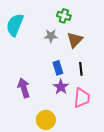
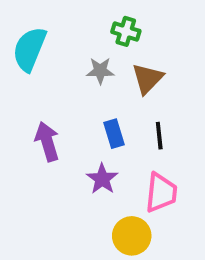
purple star: (61, 87) -> (102, 179), moved
purple arrow: (24, 88) -> (47, 142), moved
yellow circle: (46, 120) -> (132, 236), moved

